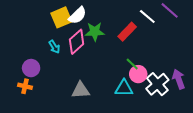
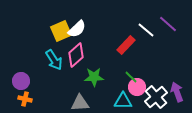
green star: (95, 32) -> (94, 77), moved
cyan arrow: (54, 47) -> (54, 60), size x1.5
purple circle: (31, 68) -> (21, 81), moved

